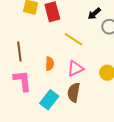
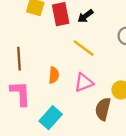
black arrow: (94, 14) -> (85, 16), moved
brown semicircle: (74, 92) -> (103, 109), moved

